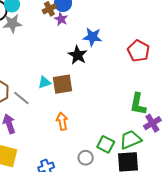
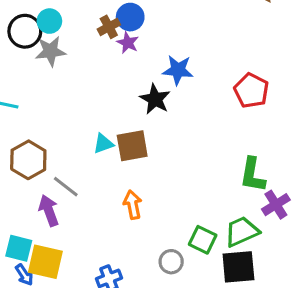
gray line: (21, 98) -> (66, 187), moved

